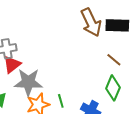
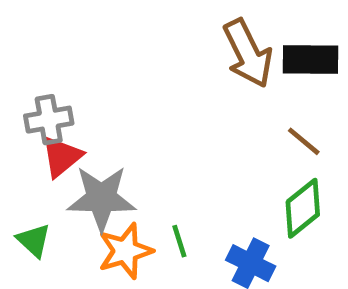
green diamond: (113, 88) -> (303, 208), turned 30

